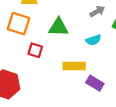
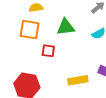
yellow rectangle: (74, 66) -> (78, 80), moved

